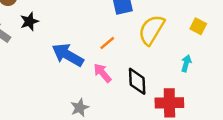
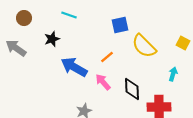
black star: (29, 21) -> (52, 39), moved
yellow semicircle: (151, 30) -> (144, 46), turned -76

